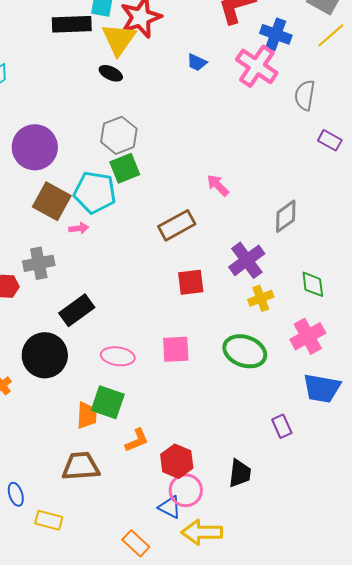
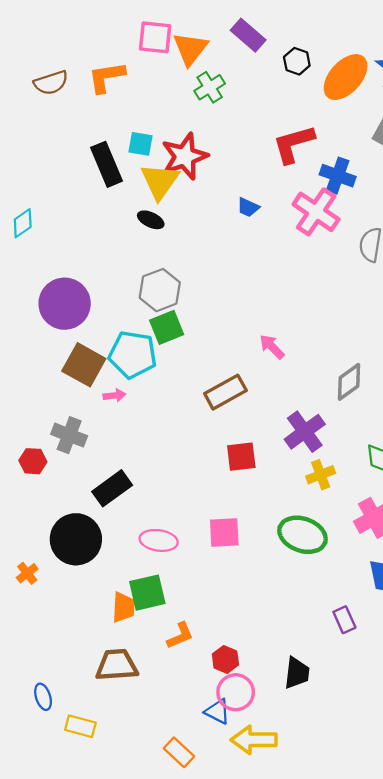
black rectangle: (72, 24) -> (107, 164), turned 69
gray cross: (39, 263) -> (69, 435), turned 32
green square: (108, 402) -> (147, 593), turned -32
red hexagon: (177, 461) -> (225, 659), size x0.7

